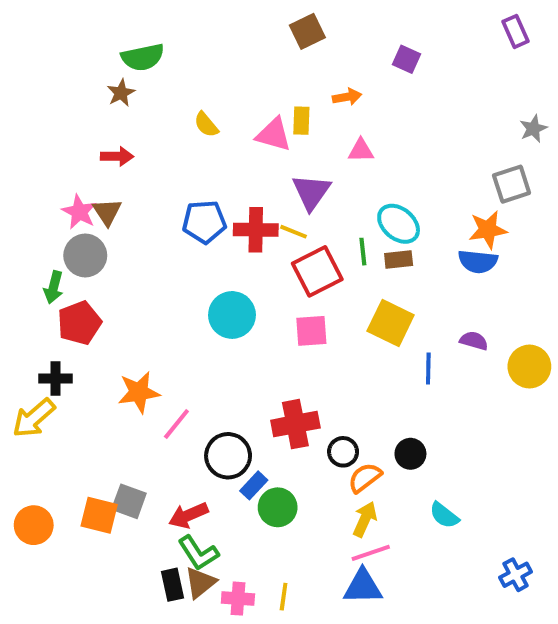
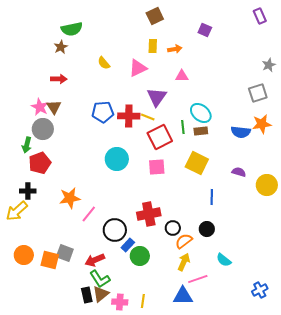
yellow rectangle: (301, 121) -> (153, 46), moved
pink triangle: (274, 135) -> (138, 68), turned -42
orange star: (488, 230) -> (262, 124), moved
blue line: (428, 369) -> (212, 197), moved
orange circle: (34, 525) -> (24, 255), moved
pink line: (371, 553) -> (198, 279), moved

